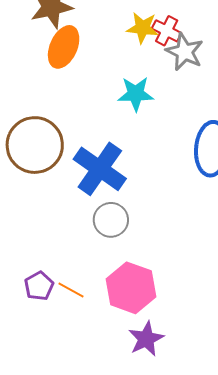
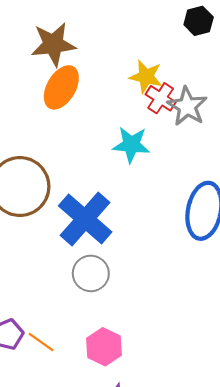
red cross: (167, 31) -> (161, 98), moved
pink hexagon: (131, 288) -> (104, 347), size x0.7

